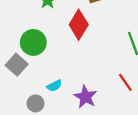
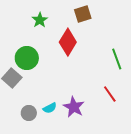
cyan semicircle: (54, 86) -> (50, 108), moved

